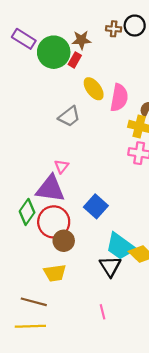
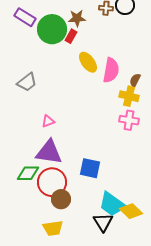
gray trapezoid: (69, 116) -> (27, 82), moved
pink triangle: (61, 166) -> (48, 121), moved, turned 32
blue square: (96, 206) -> (90, 168), turned -30
green diamond: (27, 212) -> (28, 173), turned 55

